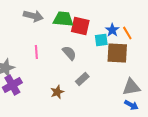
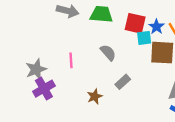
red square: (80, 26) -> (135, 23), moved
pink line: (36, 52) -> (71, 60), moved

